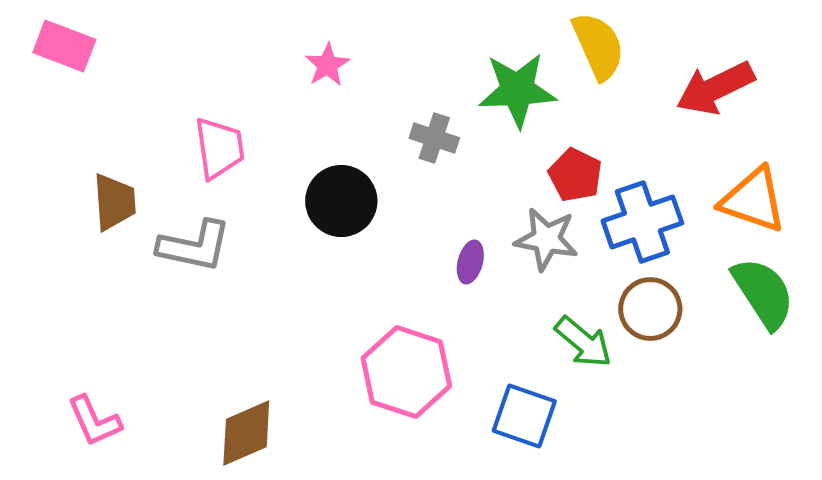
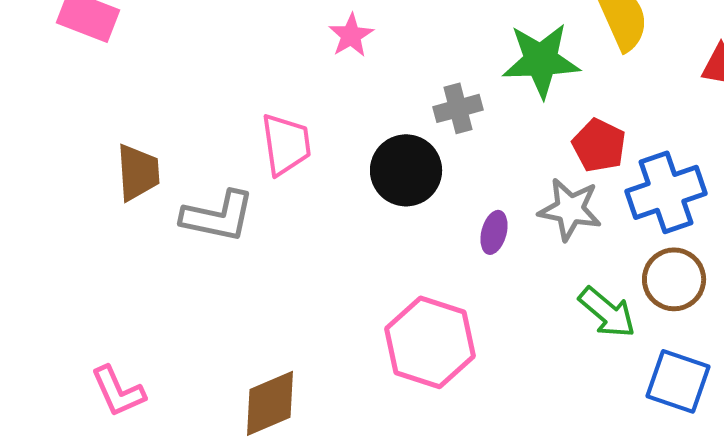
gray cross: (434, 138) -> (458, 108), turned -33
pink trapezoid: (219, 148) -> (286, 144), moved
black circle: (341, 201) -> (406, 170), moved
blue square: (524, 416) -> (678, 381), moved

